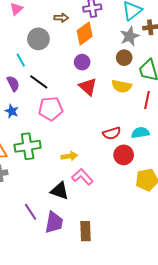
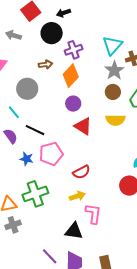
blue star: (12, 111) -> (27, 159), moved
red semicircle: (112, 133) -> (81, 172), moved
pink L-shape: (82, 177) -> (93, 214), turned 60

